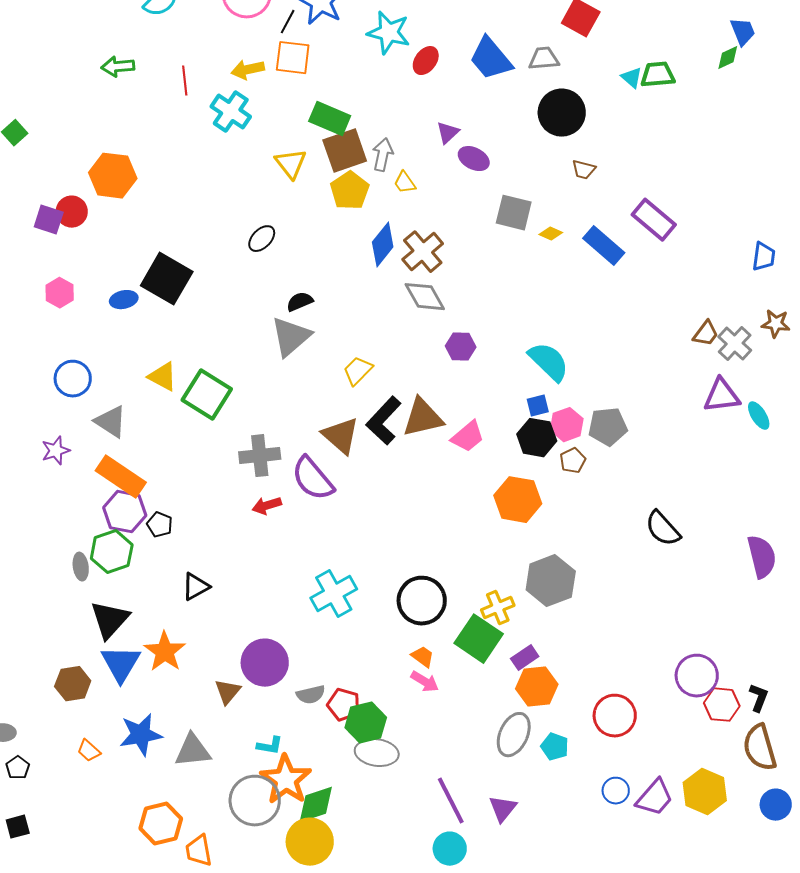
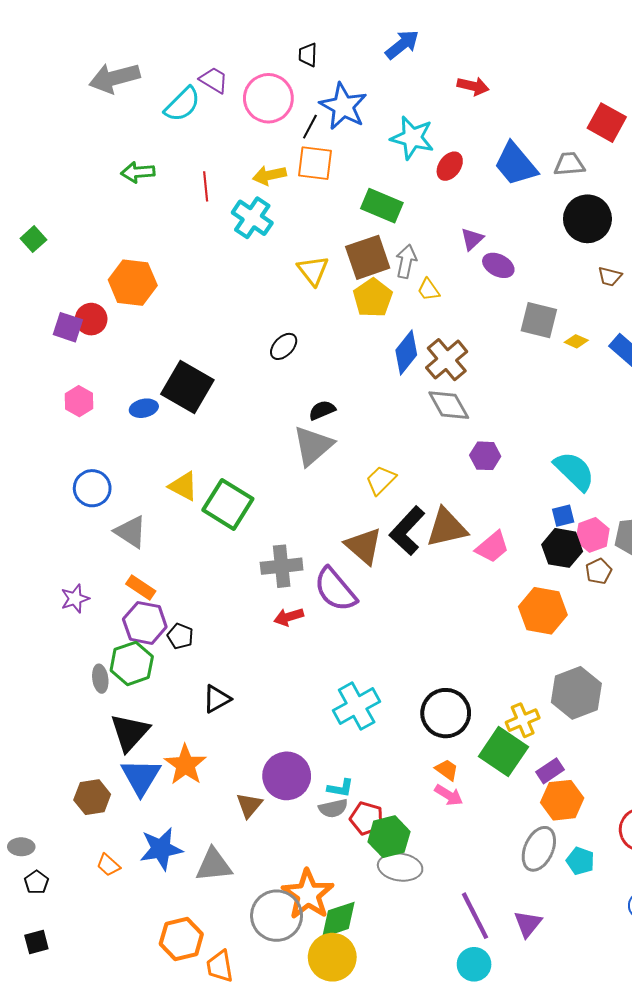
green rectangle: (330, 119) -> (382, 206), moved
purple star: (56, 451) -> (75, 599), moved
orange rectangle: (121, 477) -> (141, 587), size x0.6
cyan L-shape: (270, 746) -> (340, 788), moved

